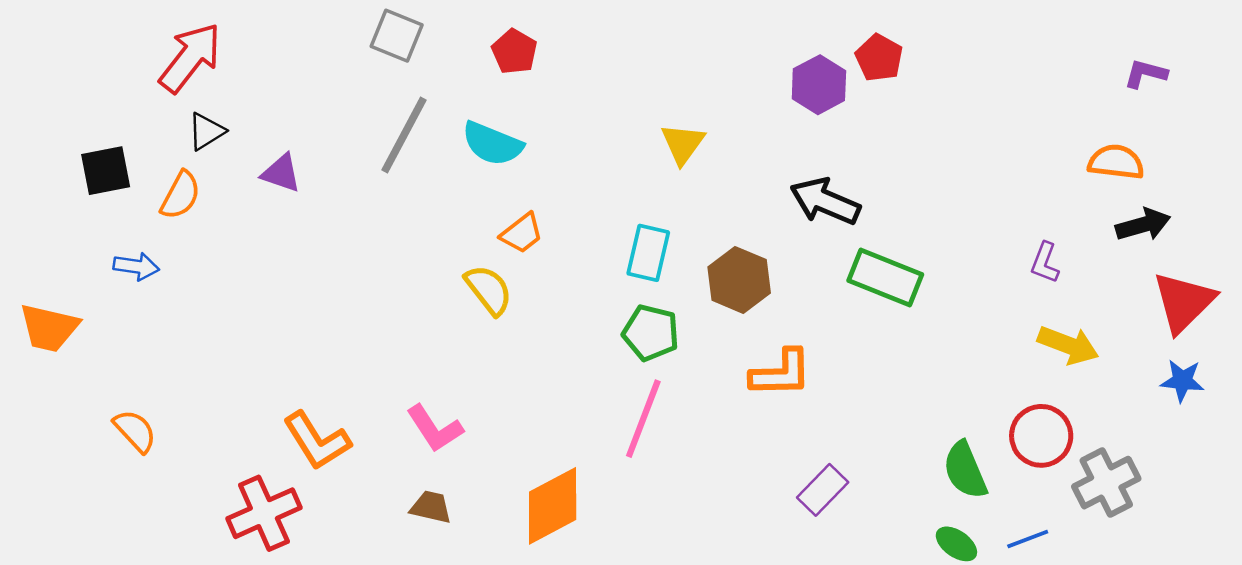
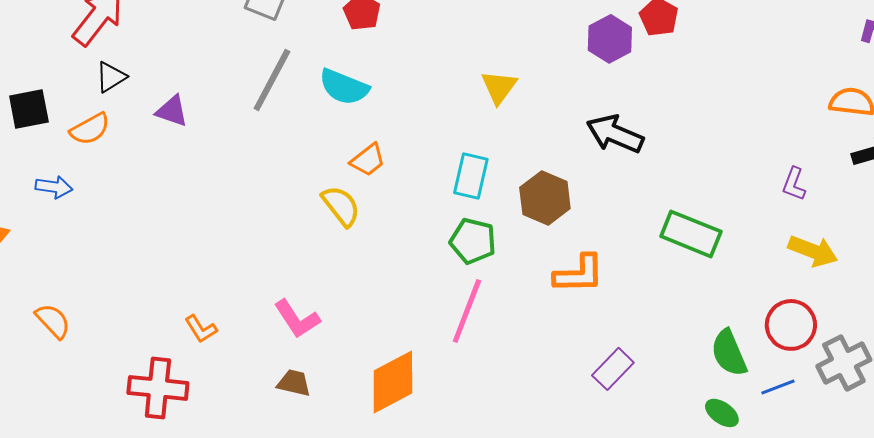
orange semicircle: (180, 195) -> (90, 129), turned 33
green rectangle: (885, 277) -> (691, 234), moved
orange L-shape: (317, 441) -> (201, 329), size x0.6
red cross: (264, 513) -> (158, 388), turned 30
blue line: (1028, 539) -> (778, 387), moved

